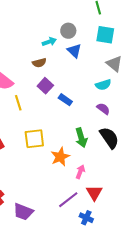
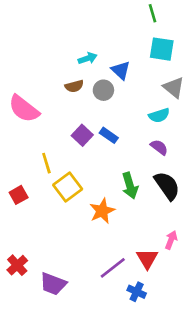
gray circle: (68, 31) -> (103, 90), moved
purple square: (45, 86) -> (82, 135), moved
yellow line: (18, 103) -> (46, 163), moved
yellow square: (34, 139) -> (68, 187), turned -30
pink arrow: (80, 172) -> (171, 240), moved

